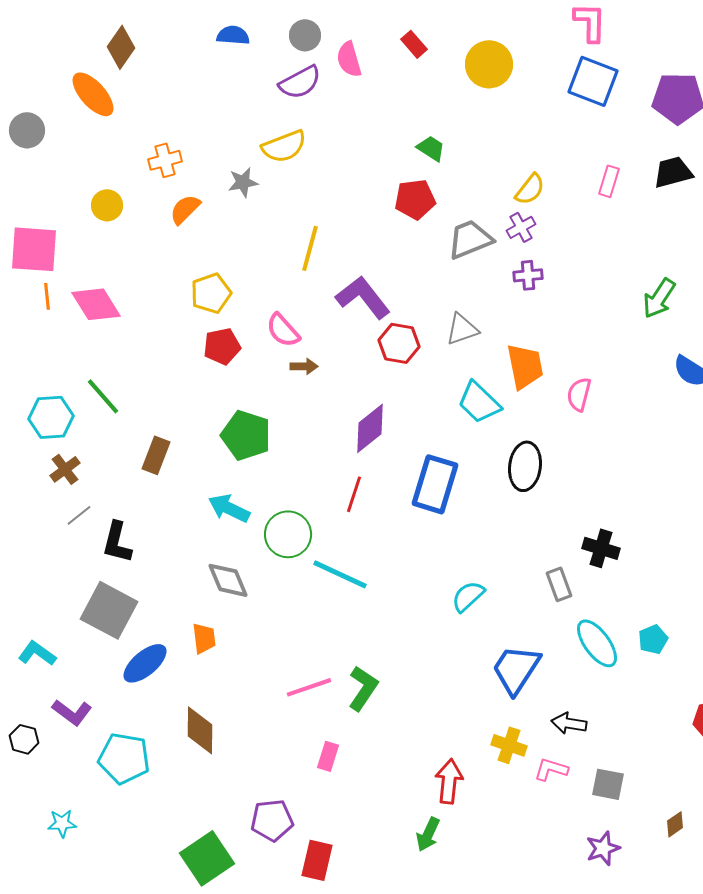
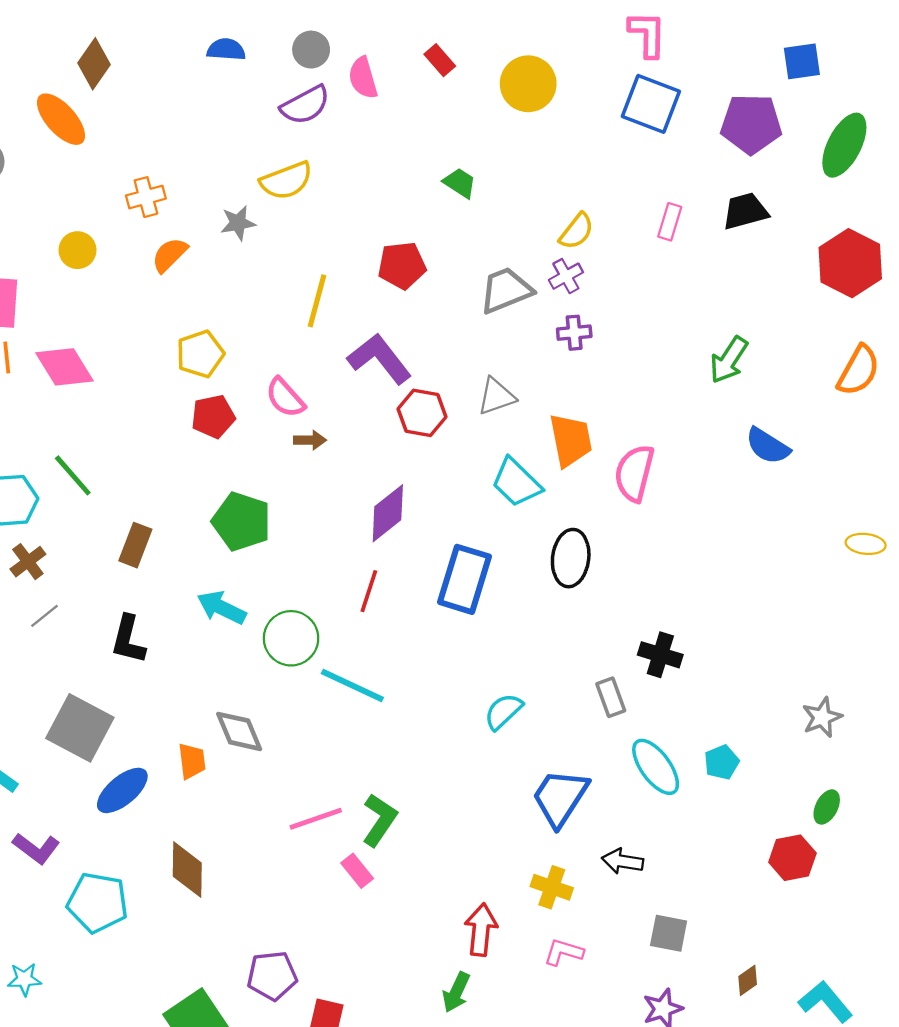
red pentagon: (415, 199) -> (402, 265), moved
pink semicircle: (579, 394) -> (634, 473), size x1.4
black L-shape: (117, 542) -> (128, 639), moved
gray diamond: (228, 580) -> (239, 731), moved
pink rectangle: (328, 756) -> (357, 871), moved, turned -56
pink L-shape: (551, 769) -> (564, 952), moved

